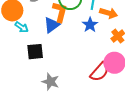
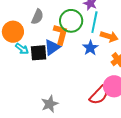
black square: (35, 52) -> (39, 53), moved
gray star: (50, 82) -> (50, 104), turned 30

